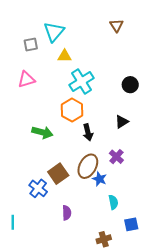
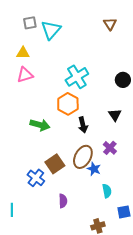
gray square: (31, 44) -> (30, 23), moved
yellow triangle: (65, 56) -> (23, 53), moved
black triangle: (122, 122) -> (115, 115), turned -32

